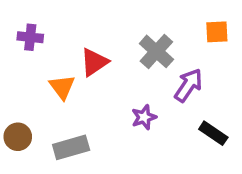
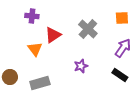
purple cross: (30, 37) -> (32, 16), moved
purple arrow: (188, 85) -> (123, 48), moved

